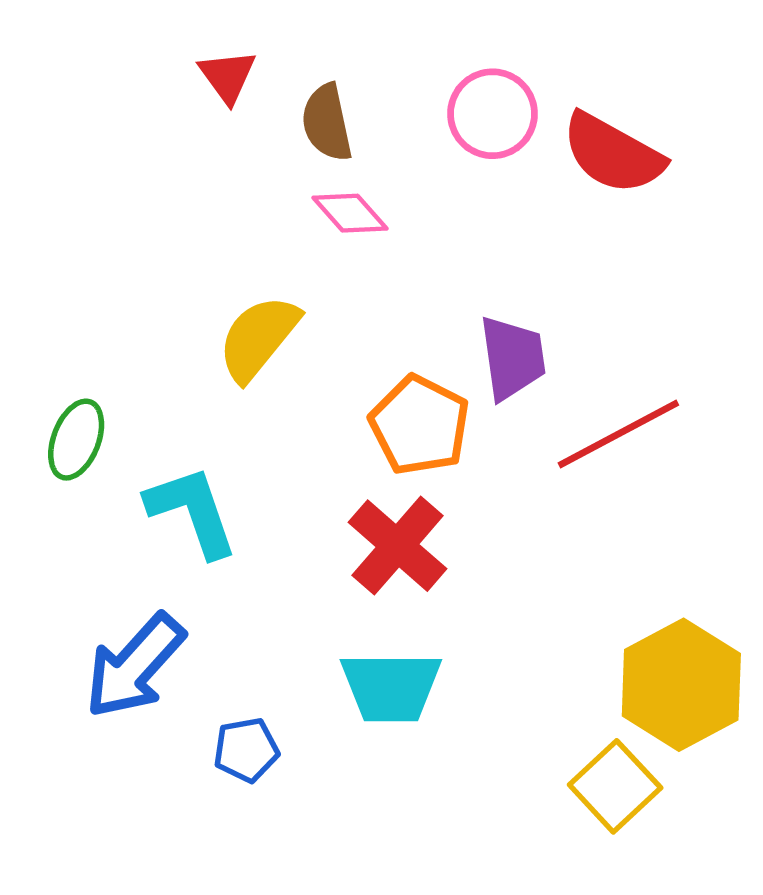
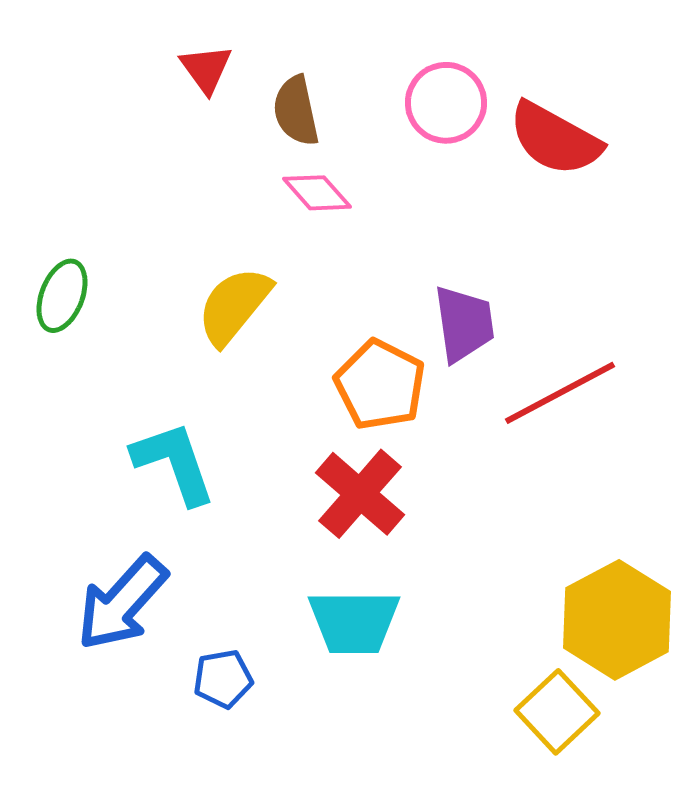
green ellipse: (76, 440) -> (62, 296), moved

